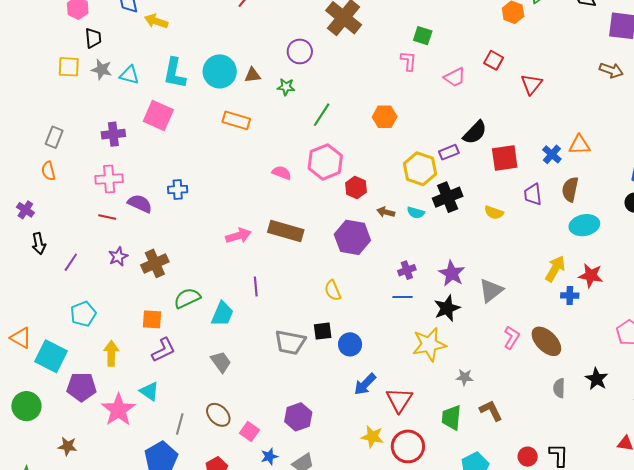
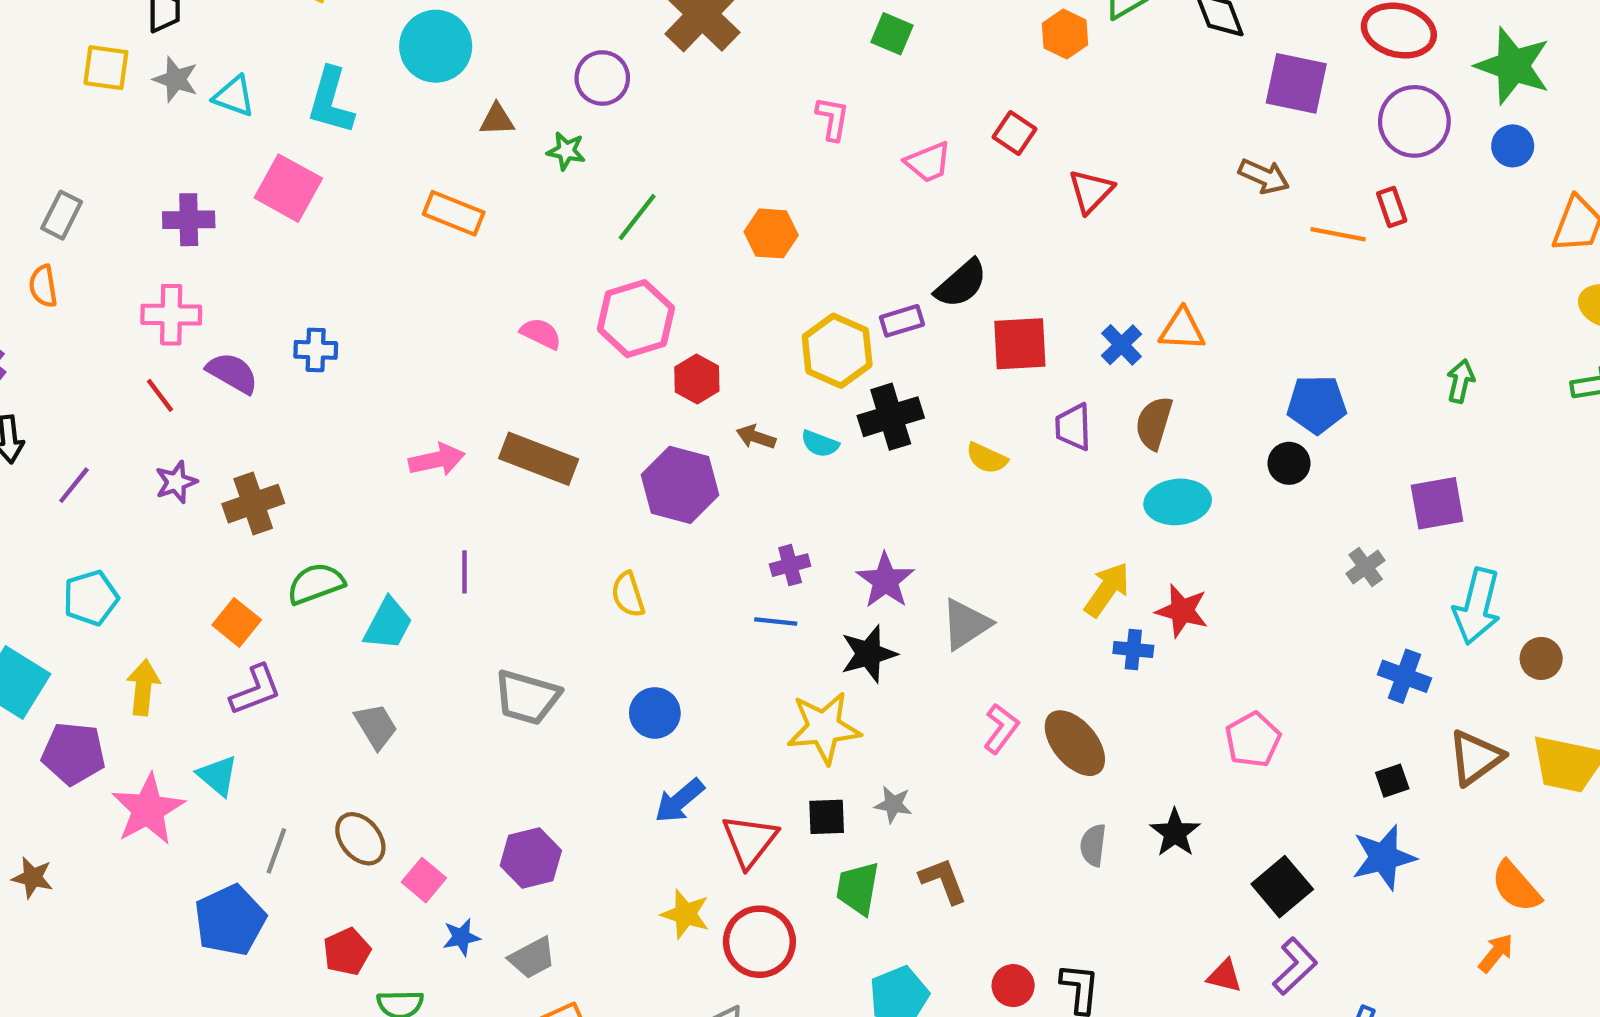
green square: (423, 36) -> (892, 34), moved
cyan circle: (220, 71) -> (436, 46), moved
red line: (107, 217) -> (160, 395), turned 36
orange square: (152, 319) -> (237, 622), turned 30
black square: (323, 331) -> (827, 817), moved

